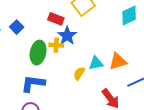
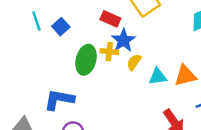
yellow semicircle: (79, 73) -> (134, 62), moved
blue L-shape: (33, 83) -> (59, 100), moved

